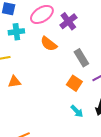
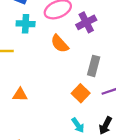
gray rectangle: (81, 58) -> (94, 66), turned 36
orange triangle: (14, 82) -> (20, 95), moved

